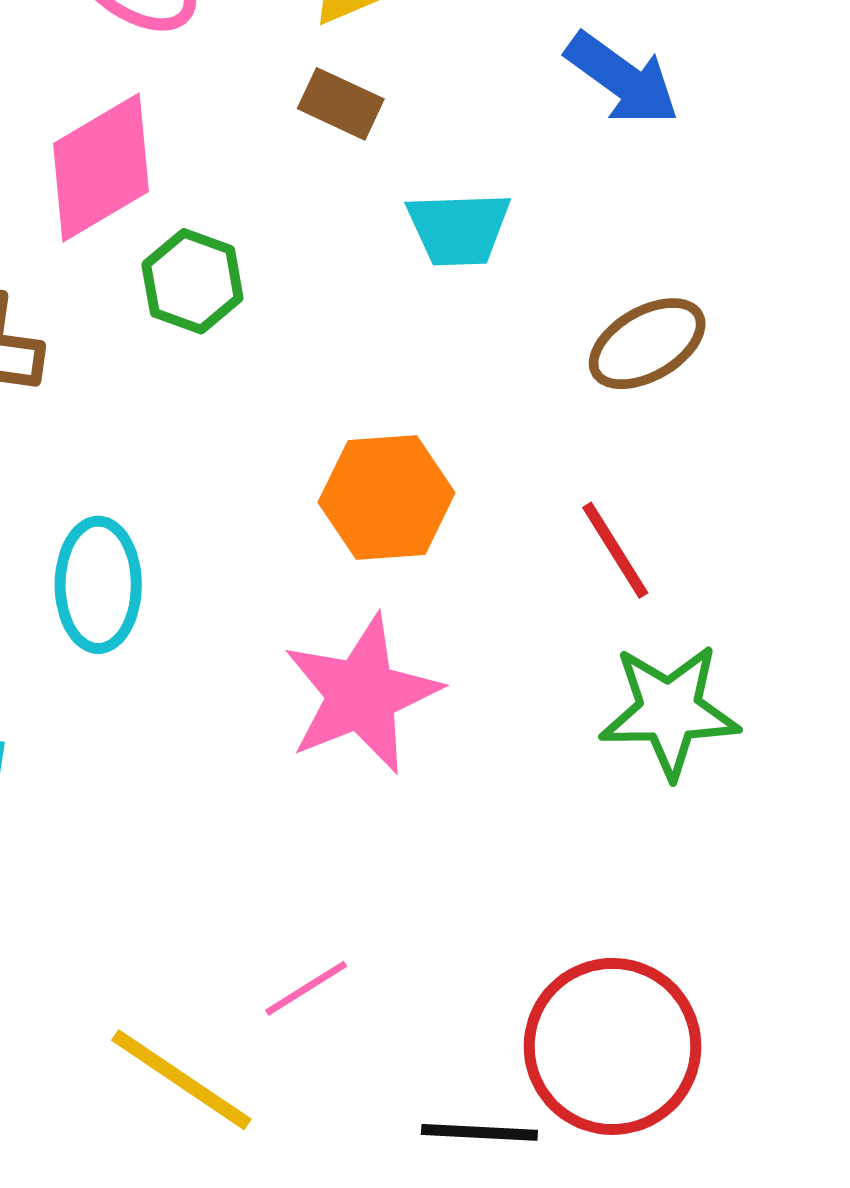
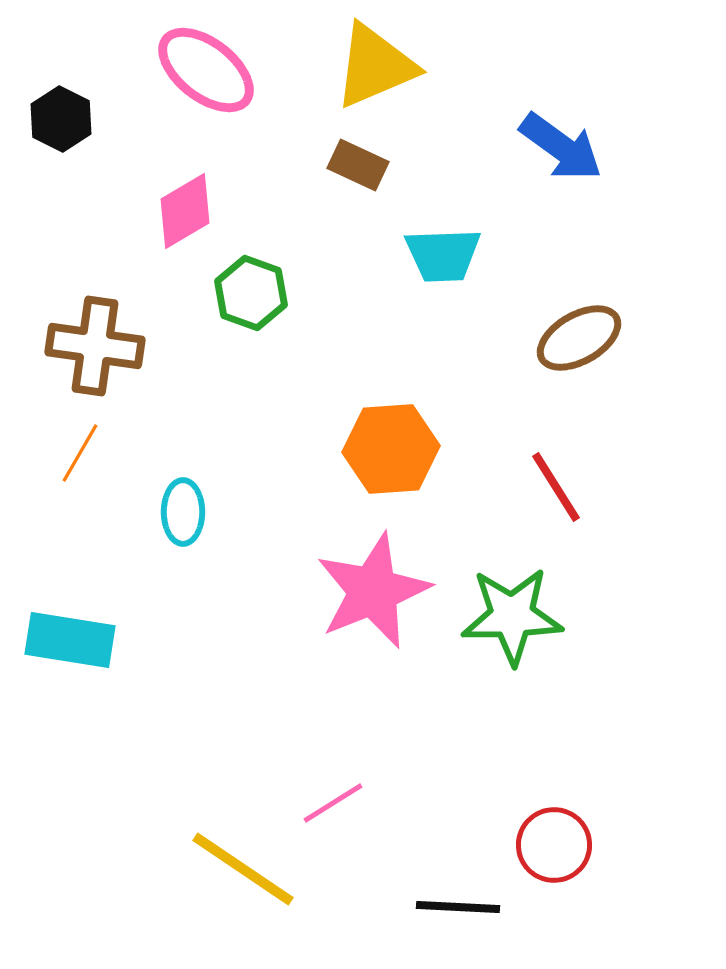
pink diamond: (101, 168) -> (185, 211), size x0.7
cyan ellipse: (98, 585) -> (183, 512), size x0.7
green star: (669, 711) -> (512, 616), moved
red circle: (612, 1046) -> (554, 845), size x0.6

